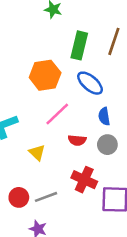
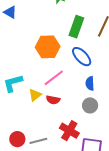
red semicircle: (77, 140) -> (53, 100), moved
yellow triangle: (37, 153) -> (35, 95), moved, turned 32

